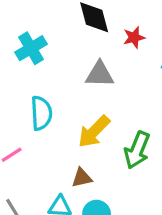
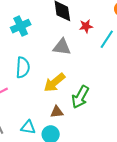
brown triangle: (82, 178) -> (57, 112), moved

